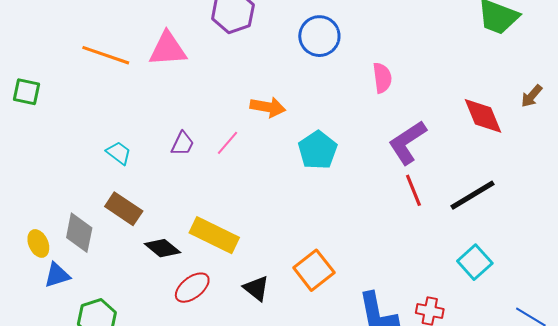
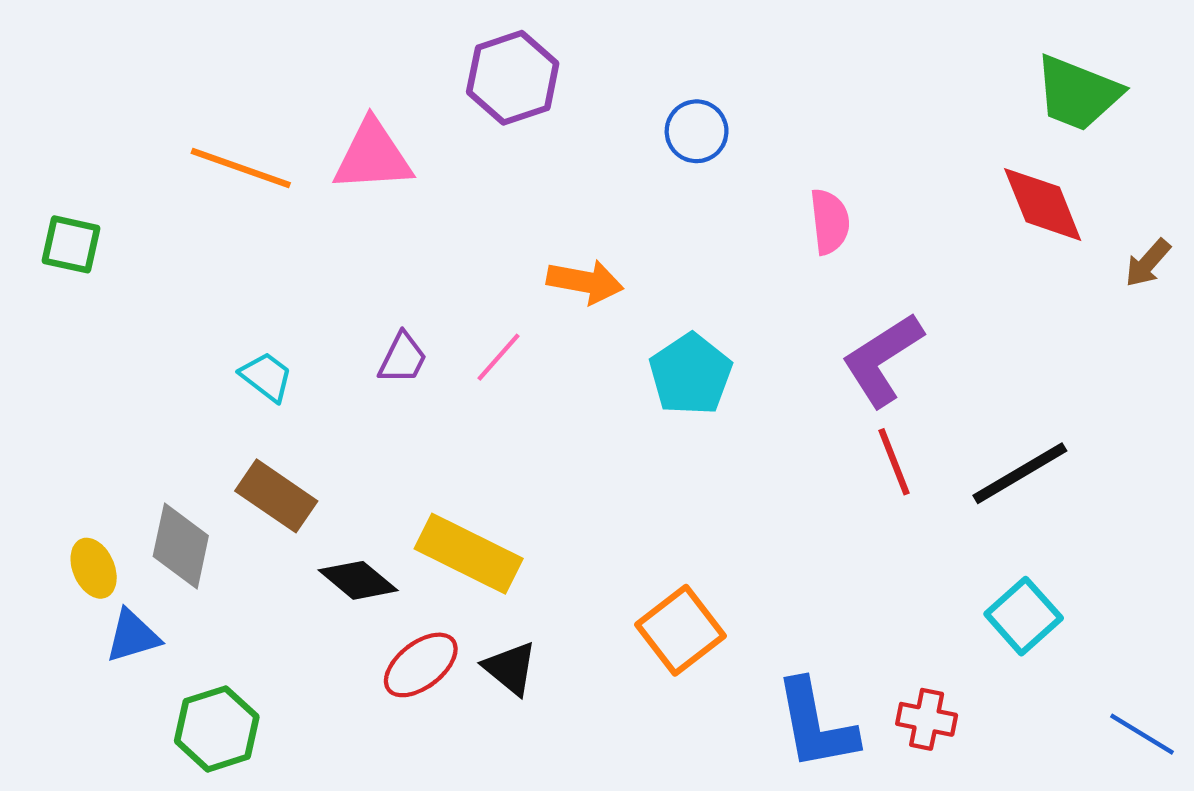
blue circle: (319, 36) -> (697, 131), size x0.7
red diamond: (483, 116) -> (1043, 204), moved
black triangle: (256, 288) -> (510, 668), moved

